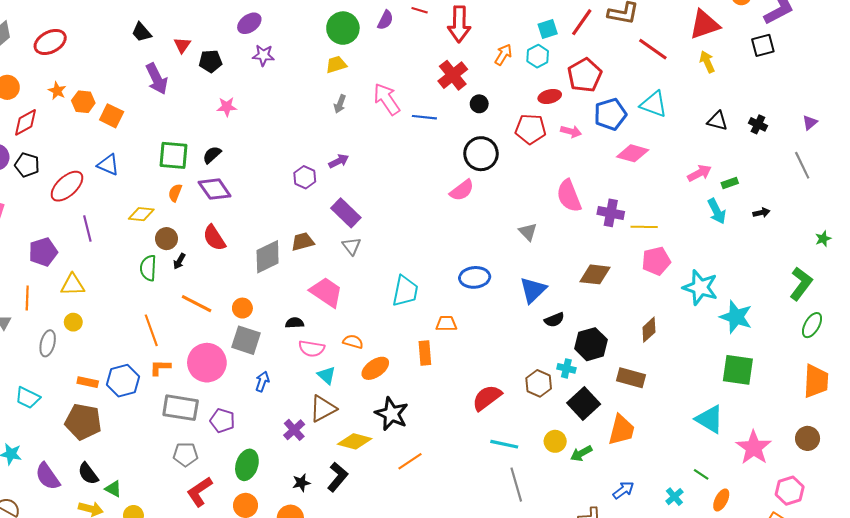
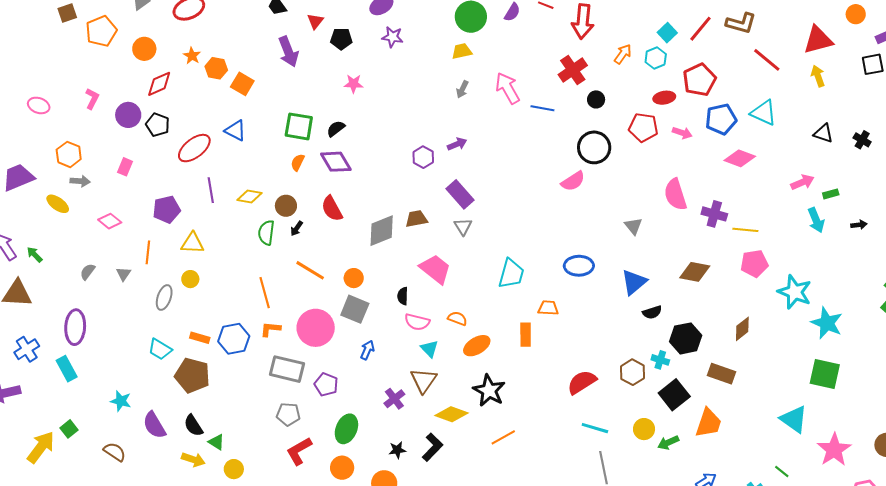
cyan square: (548, 29) -> (667, 33), turned -30
yellow diamond: (141, 214) -> (249, 197), moved
black semicircle: (295, 323) -> (403, 296), turned -90
cyan trapezoid: (28, 398) -> (160, 349), moved
brown triangle: (323, 409) -> (424, 380), turned -32

